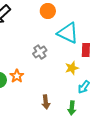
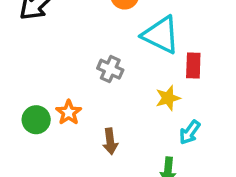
gray cross: (40, 52) -> (110, 69), turned -32
brown arrow: (46, 102) -> (110, 141), moved

